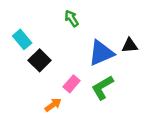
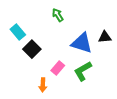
blue triangle: (101, 53) -> (82, 43), turned 40
orange arrow: (53, 105) -> (43, 85), turned 128

